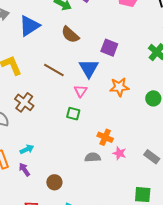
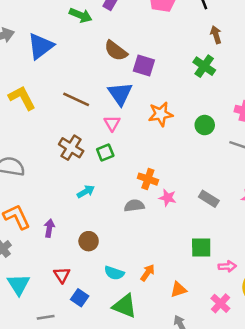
brown semicircle: (70, 35) -> (116, 51), moved
brown cross: (24, 102) -> (71, 148), moved
green square: (73, 114) -> (105, 153), turned -32
cyan arrow: (27, 149) -> (86, 192), moved
purple arrow: (24, 170) -> (49, 228), turned 48

